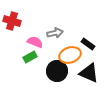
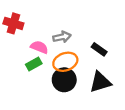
orange ellipse: (70, 55) -> (65, 62), moved
black triangle: (89, 73) -> (100, 82), turned -40

